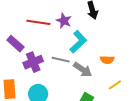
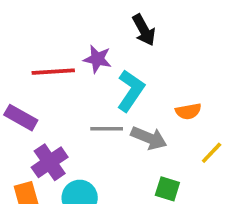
purple cross: (33, 62) -> (50, 162), moved

